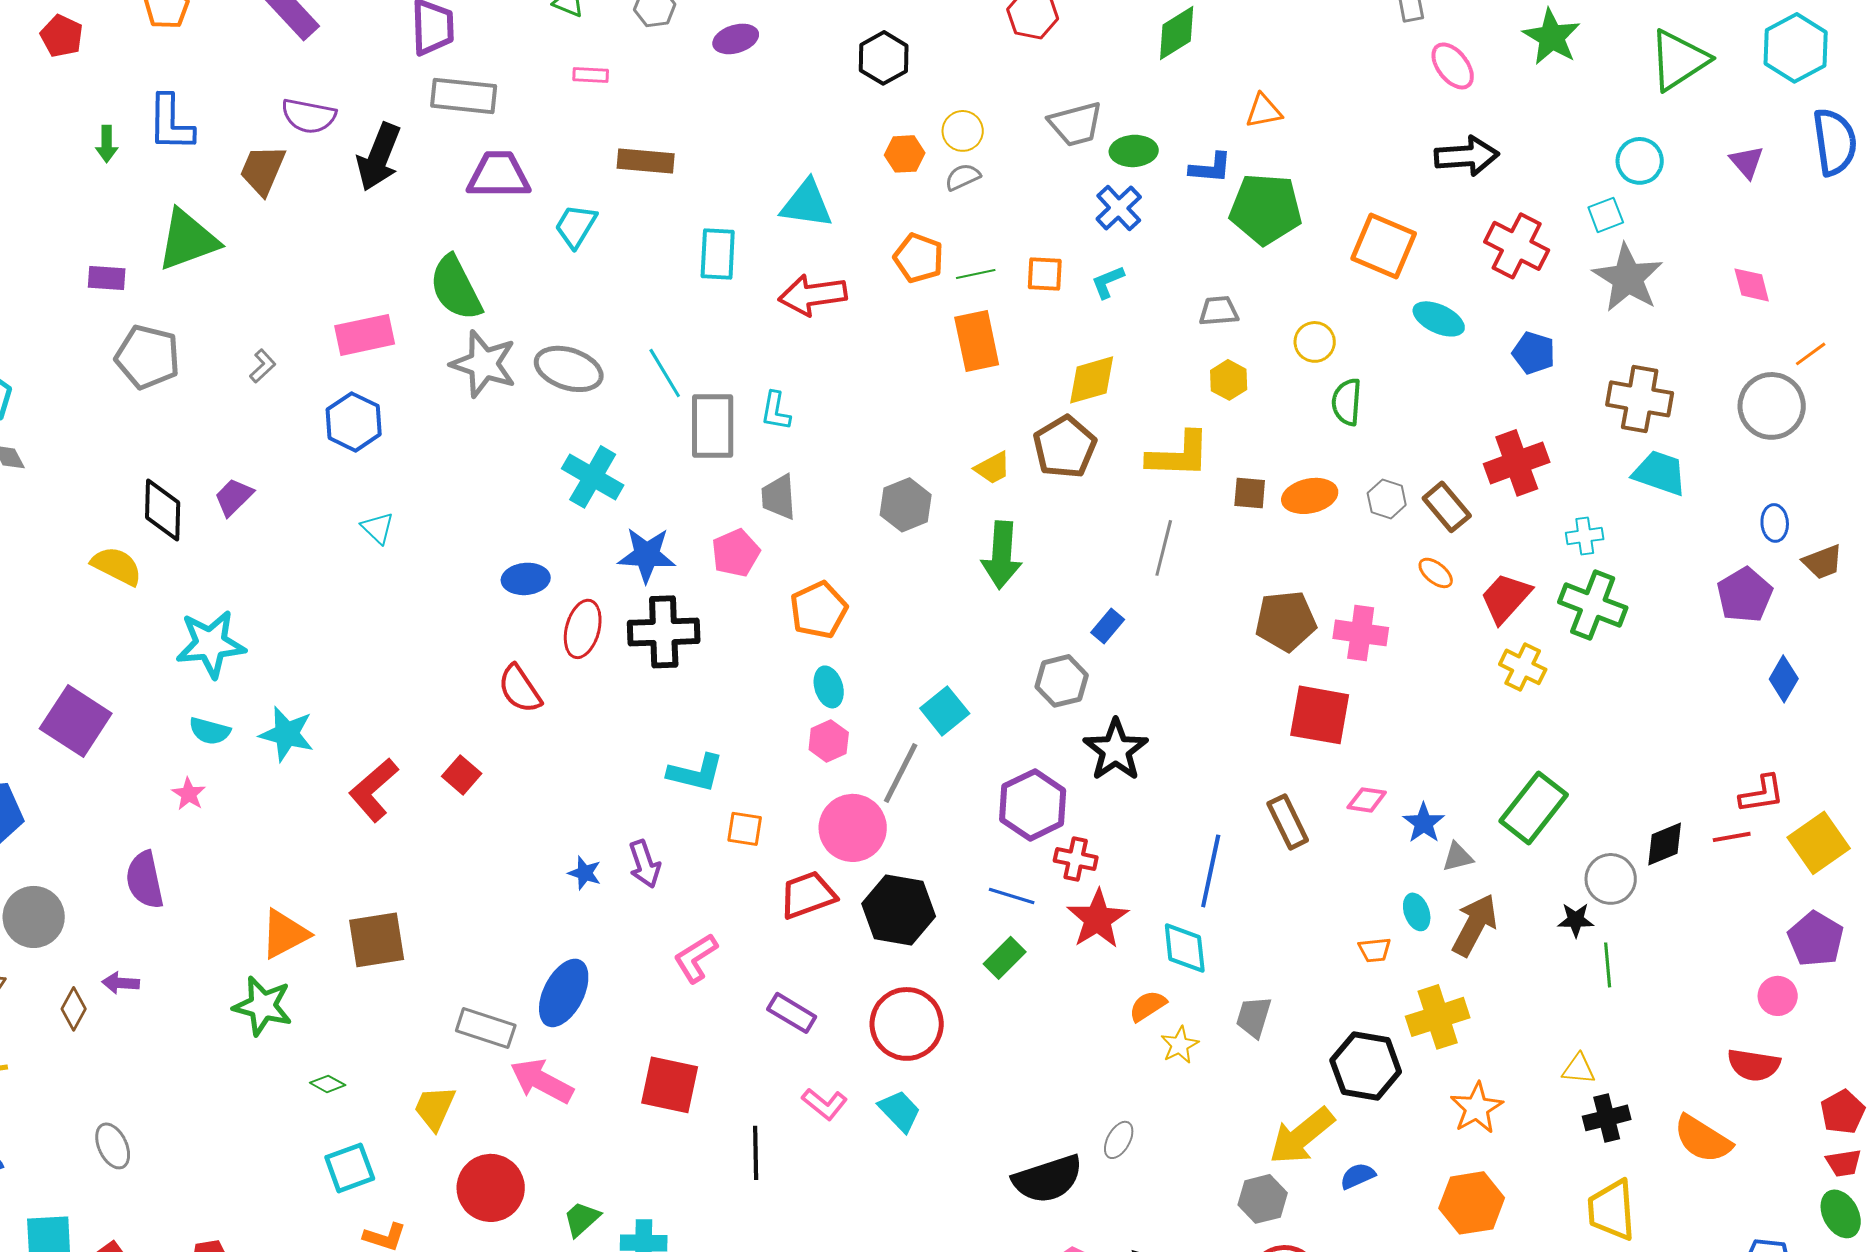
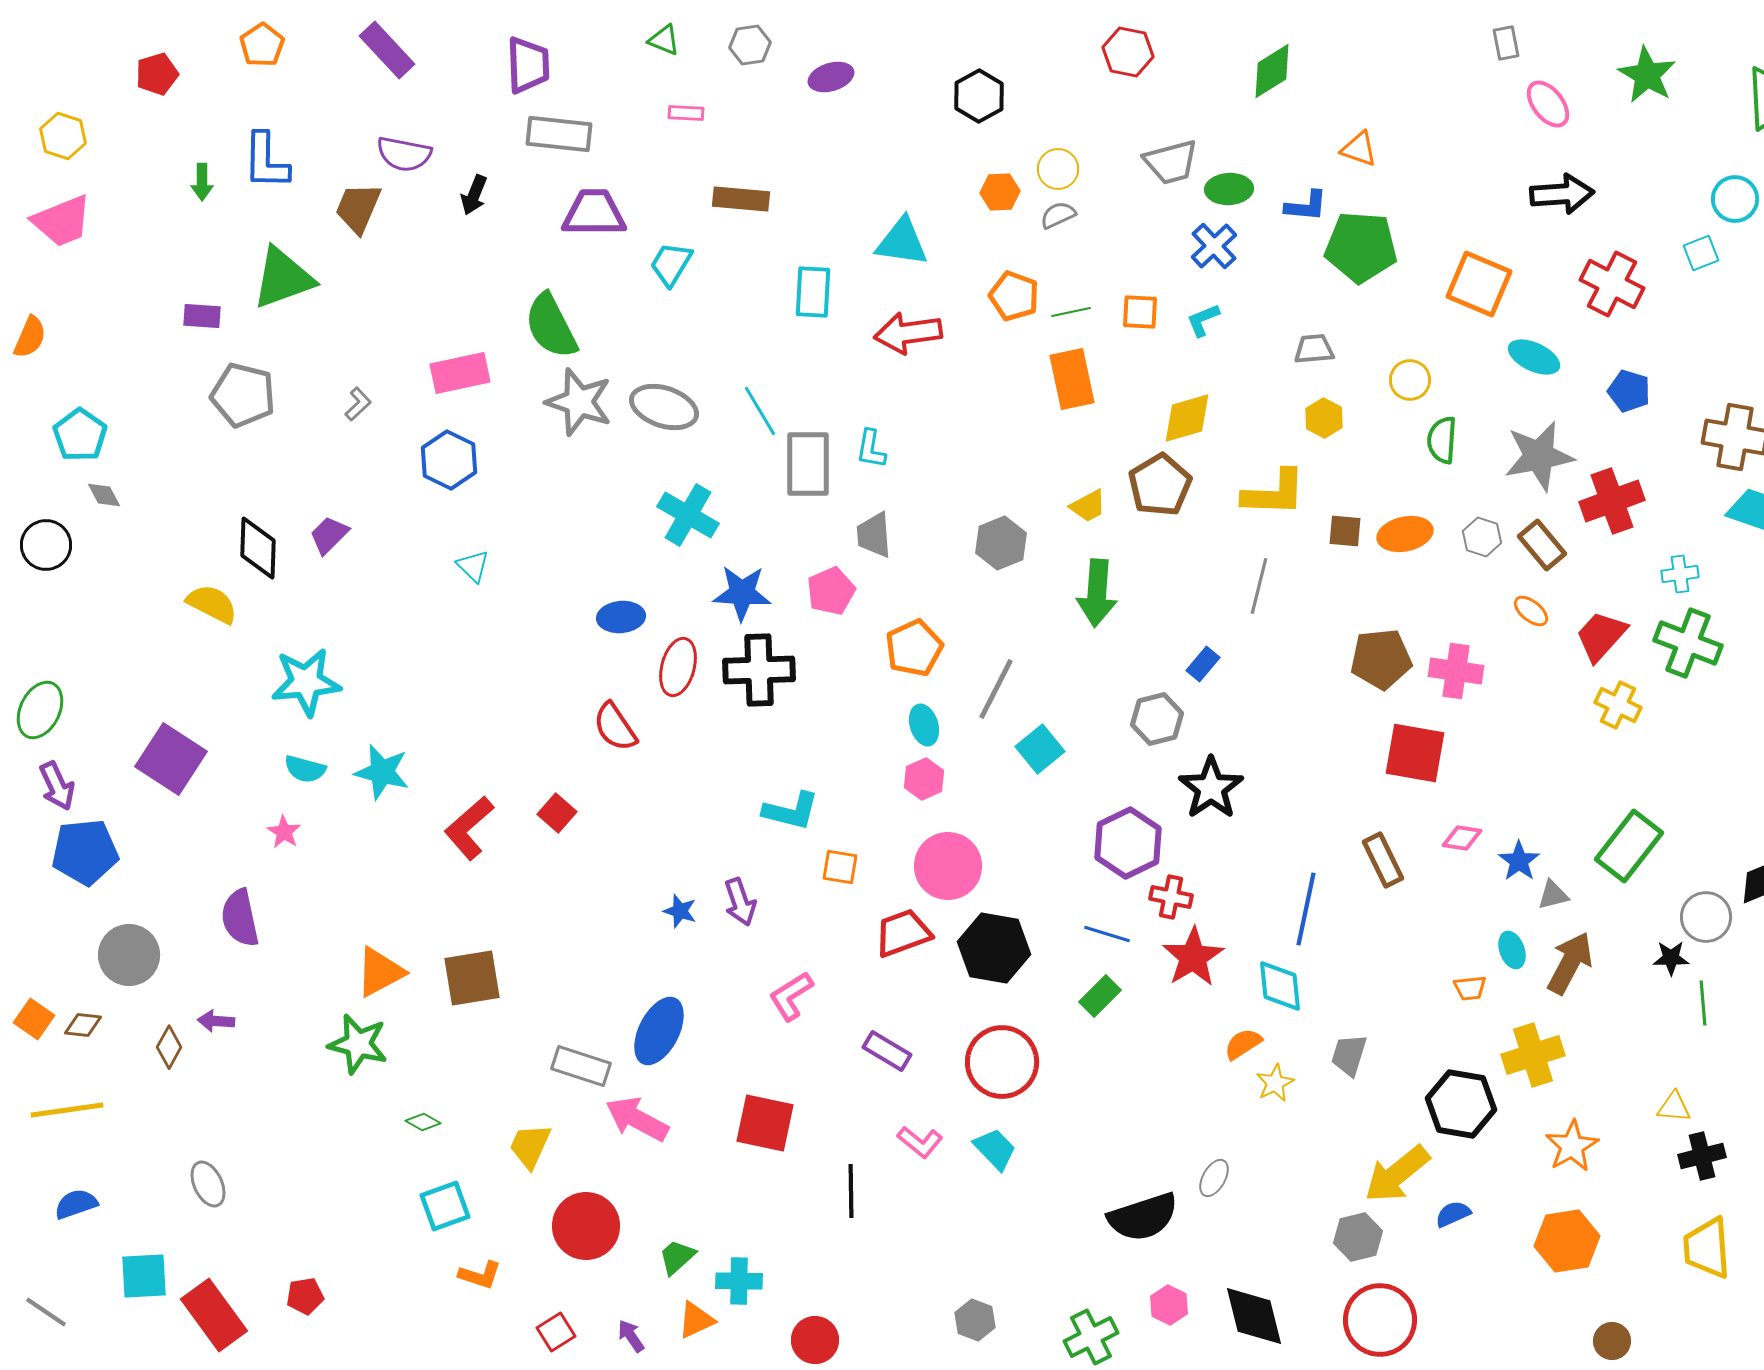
red pentagon: (62, 36) -> (157, 74), turned 30
orange triangle: (1264, 111) -> (1359, 149), turned 30
black arrow: (379, 157) -> (474, 195), size x0.6
gray star: (1628, 278) -> (1539, 456), moved, turned 30
gray line: (901, 773) -> (996, 689), moved

